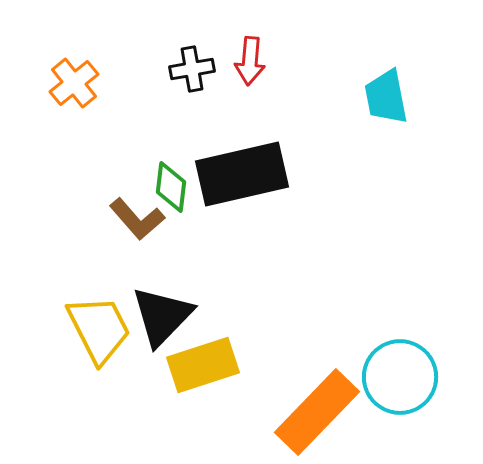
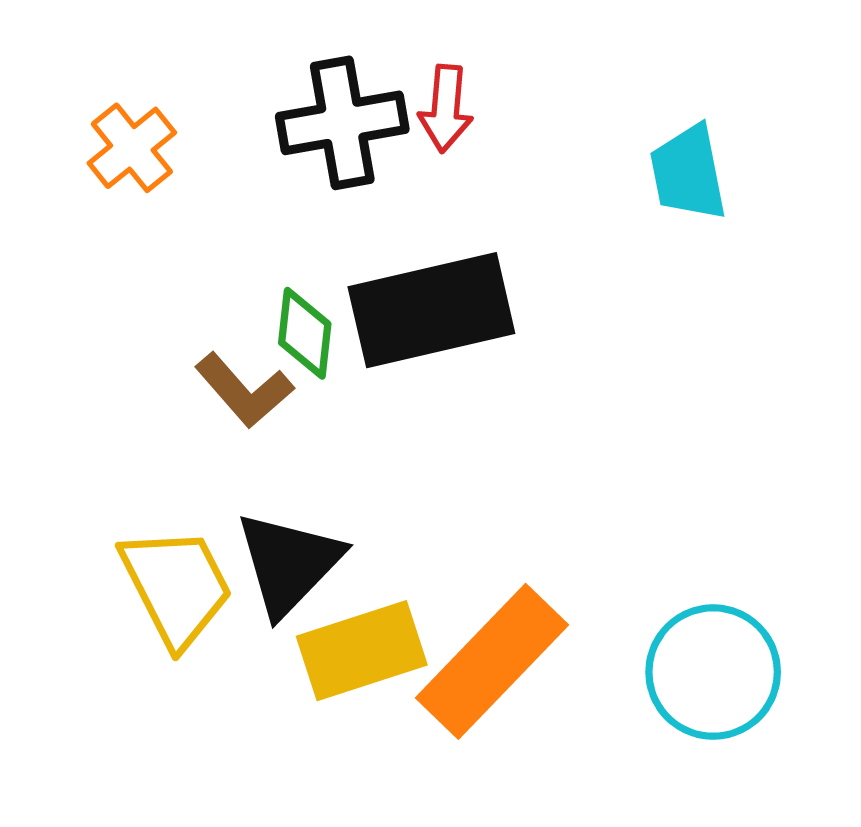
black cross: (192, 69) -> (342, 123), size x1.6
orange rectangle: (317, 412) -> (492, 661), moved

